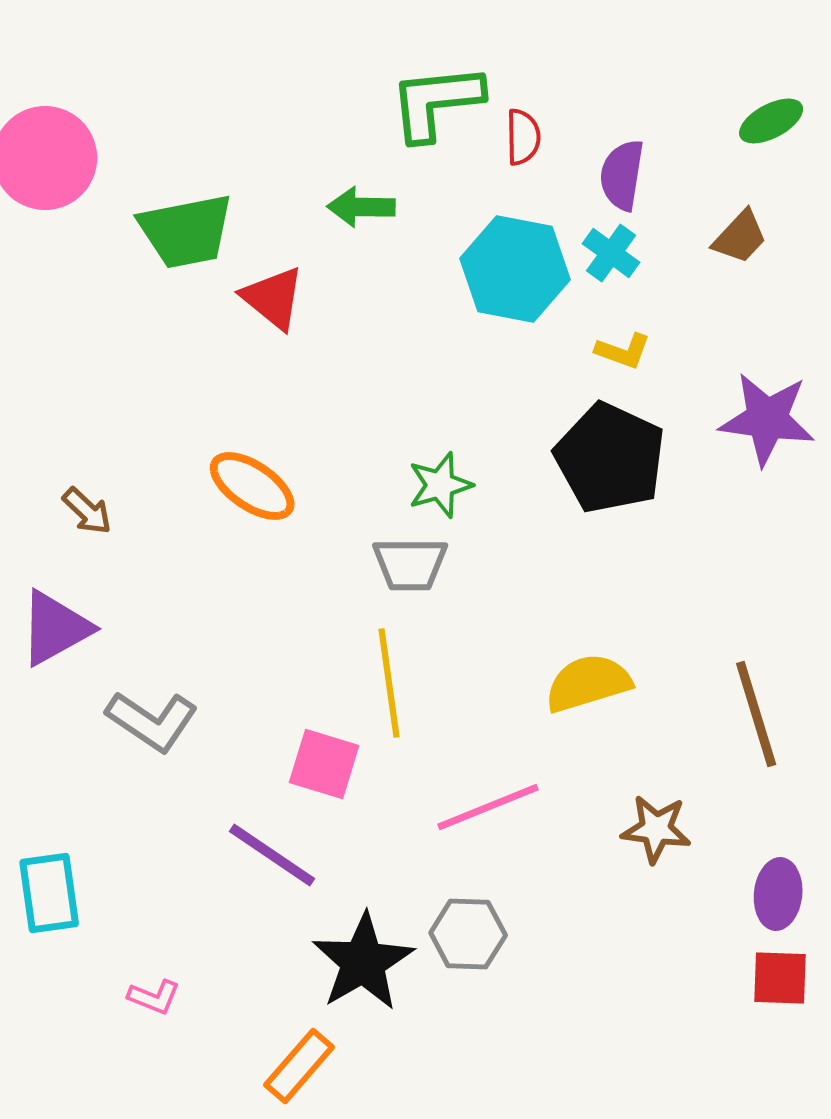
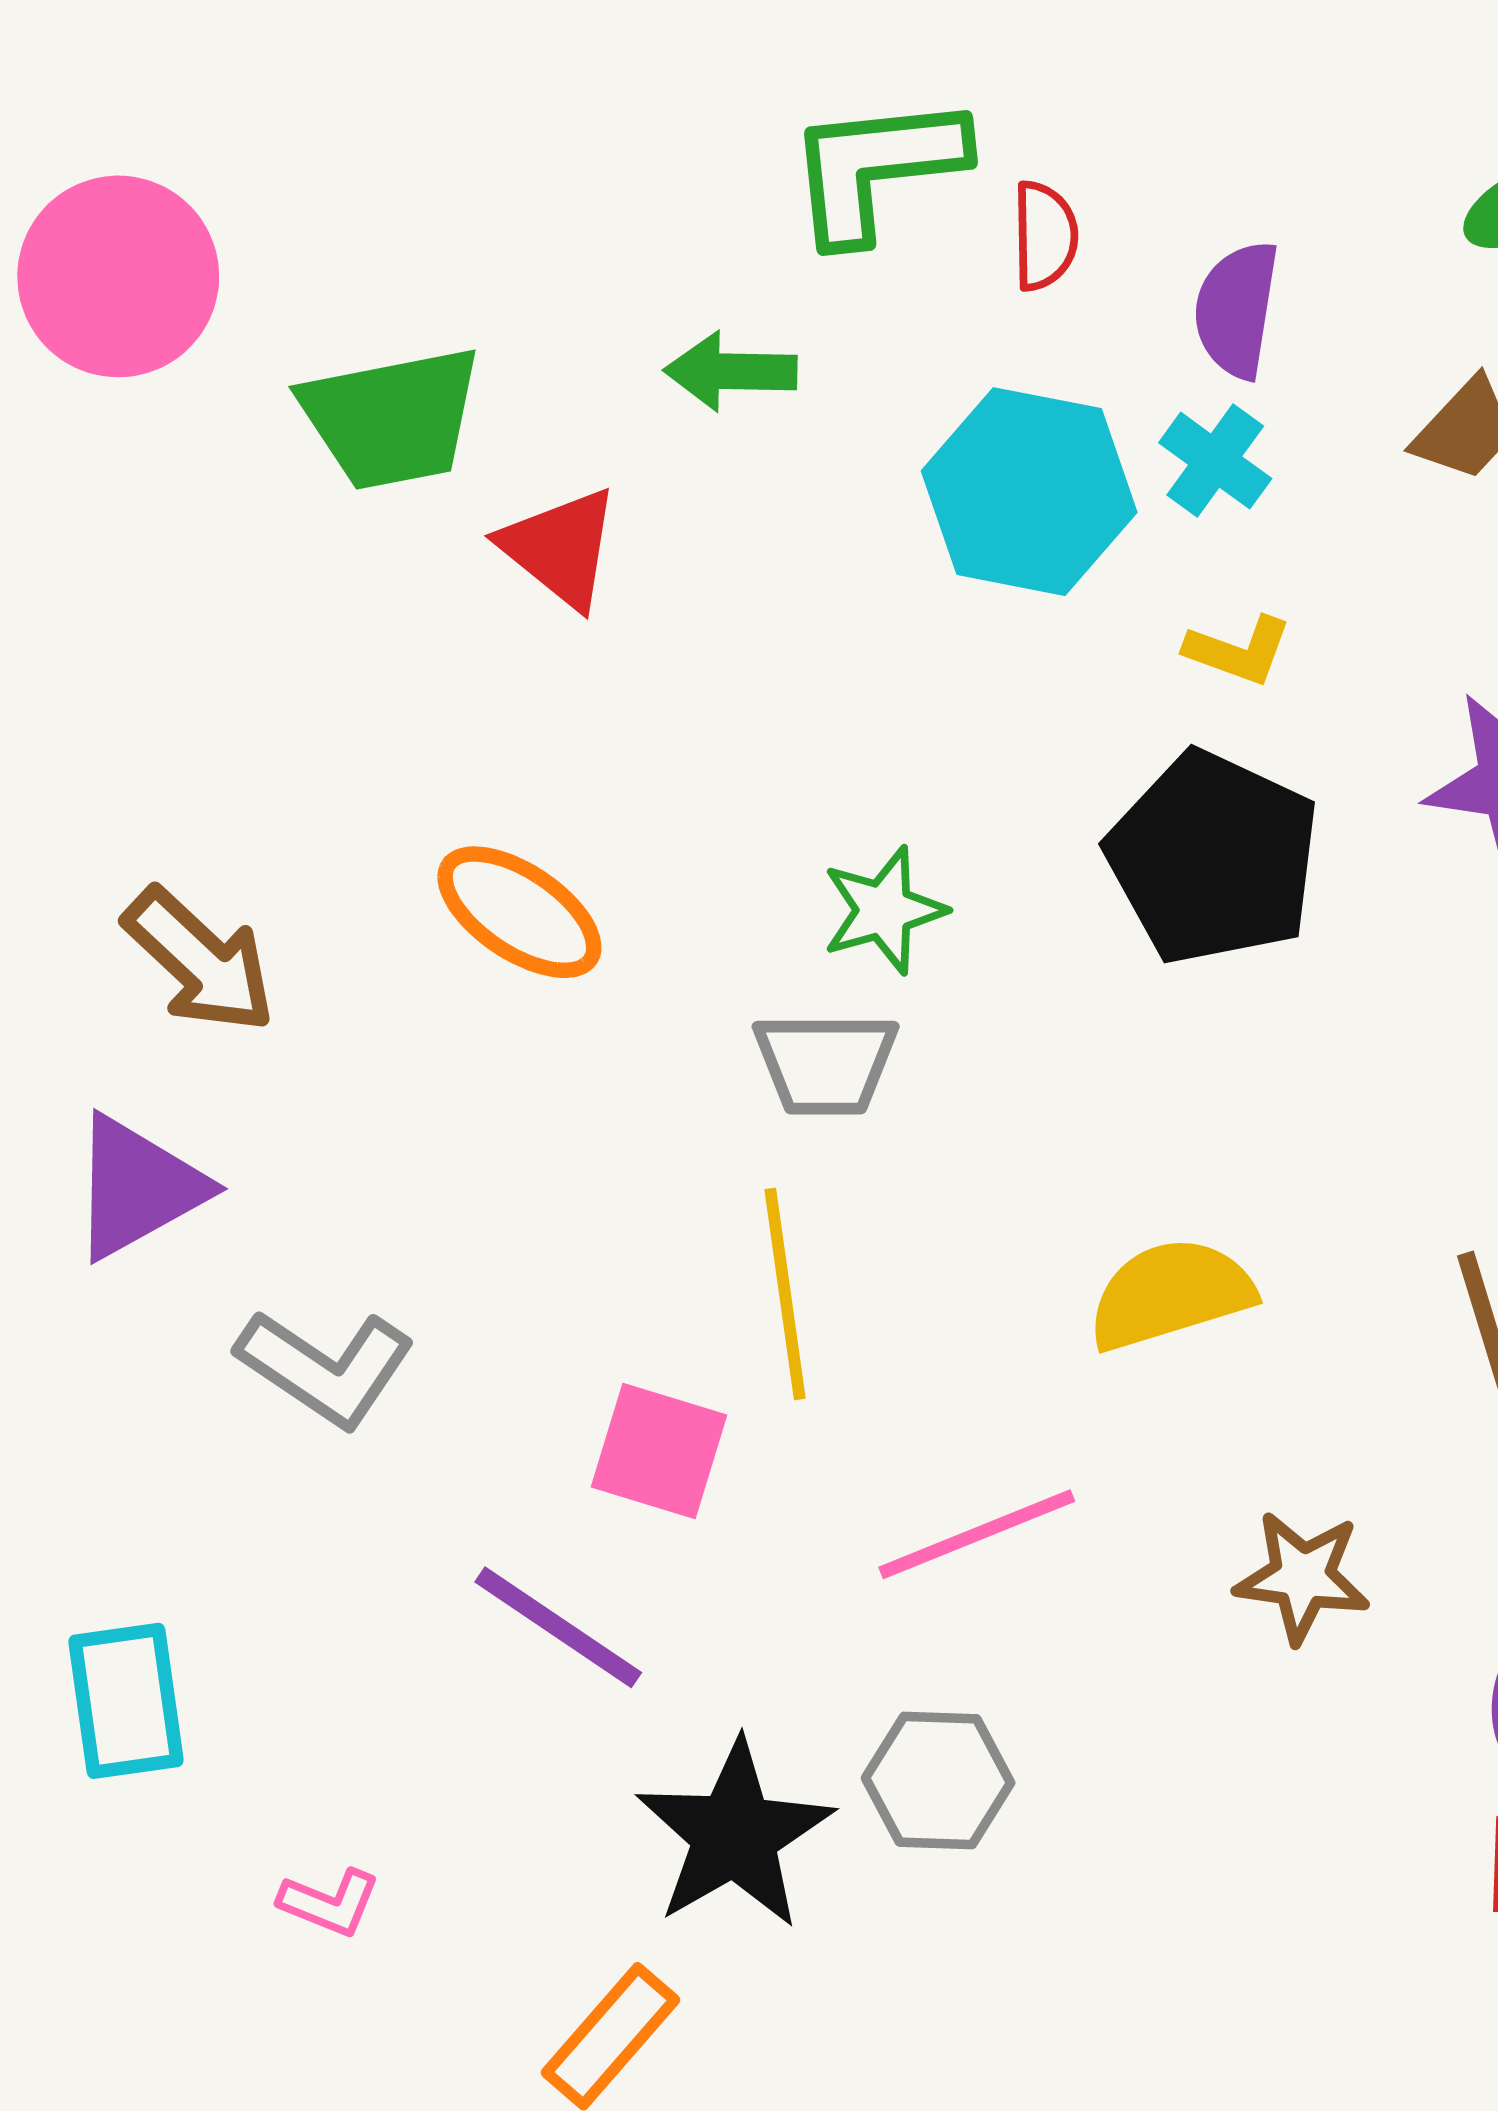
brown arrow: (87, 511) -> (200, 961), size x1.6

